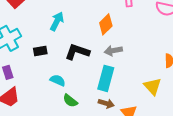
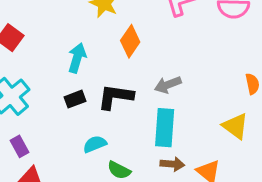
orange diamond: (106, 24) -> (130, 41), moved
black rectangle: (40, 51) -> (75, 99), moved
cyan semicircle: (58, 80) -> (95, 144), turned -35

